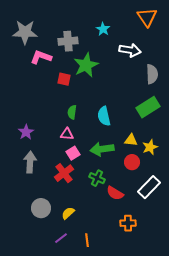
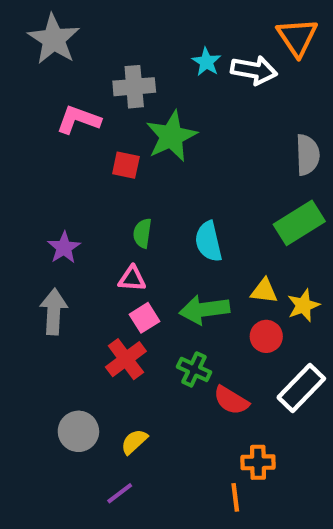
gray star: (25, 32) -> (54, 39), moved, turned 30
white arrow: (130, 50) -> (254, 70), moved
purple star: (26, 132) -> (64, 248), moved
gray arrow: (30, 162) -> (54, 312), moved
orange line: (87, 240) -> (235, 497), moved

